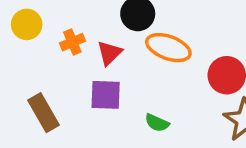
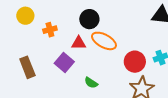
red triangle: (109, 53) -> (79, 43), moved, turned 35
purple square: (106, 95) -> (64, 62), turned 30

